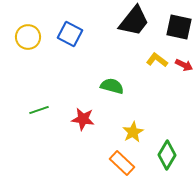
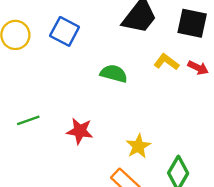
green semicircle: (112, 86) -> (114, 74), moved

